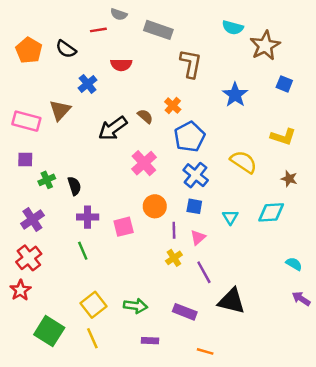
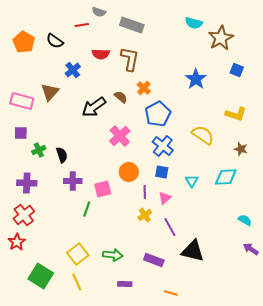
brown L-shape: (191, 64) -> (130, 59), moved
purple cross: (32, 219) -> (27, 183), turned 36
green line: (83, 251) -> (87, 209), moved, turned 42

